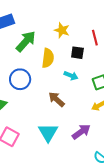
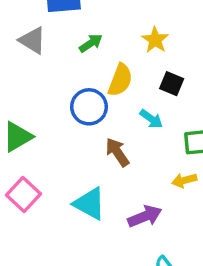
green arrow: (26, 41) -> (91, 43), size x0.6
blue circle: (20, 79) -> (89, 107), moved
cyan triangle: (48, 132) -> (90, 204), turned -45

